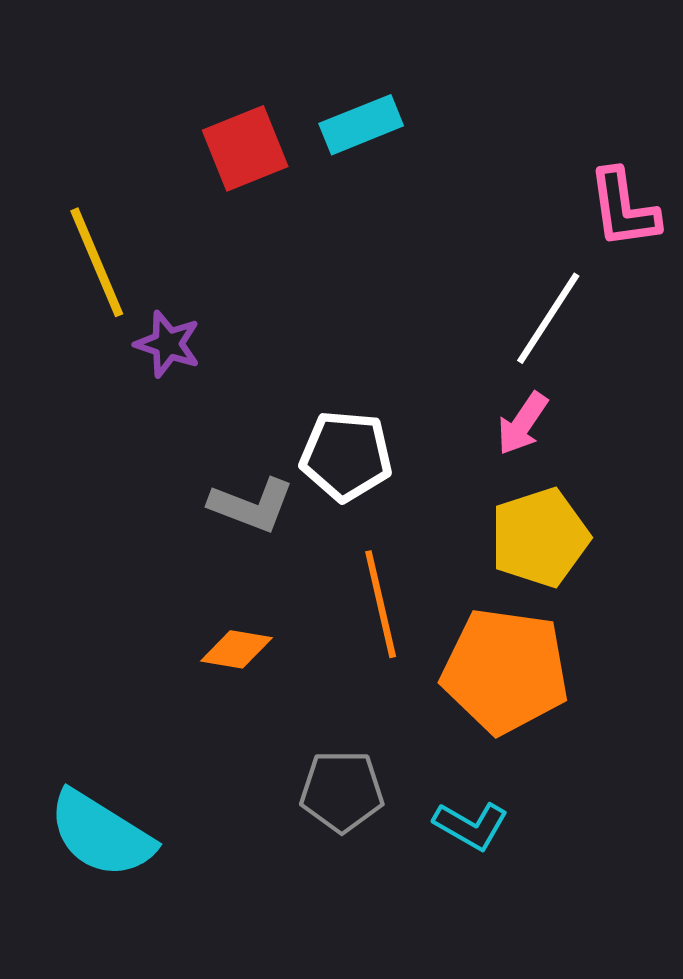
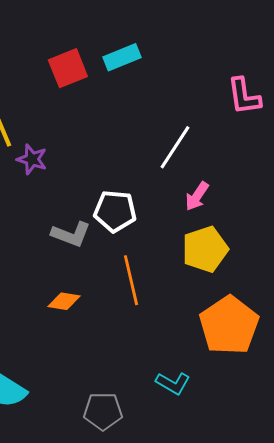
white line: (548, 318) -> (175, 147), moved
orange pentagon: (505, 671) -> (229, 325), moved, turned 30
gray pentagon: (342, 791) -> (103, 411), moved

